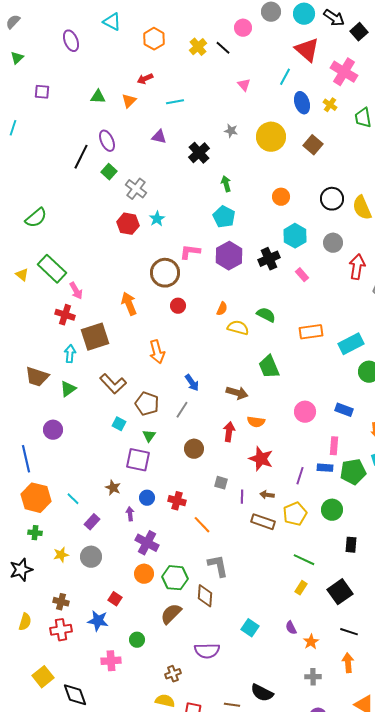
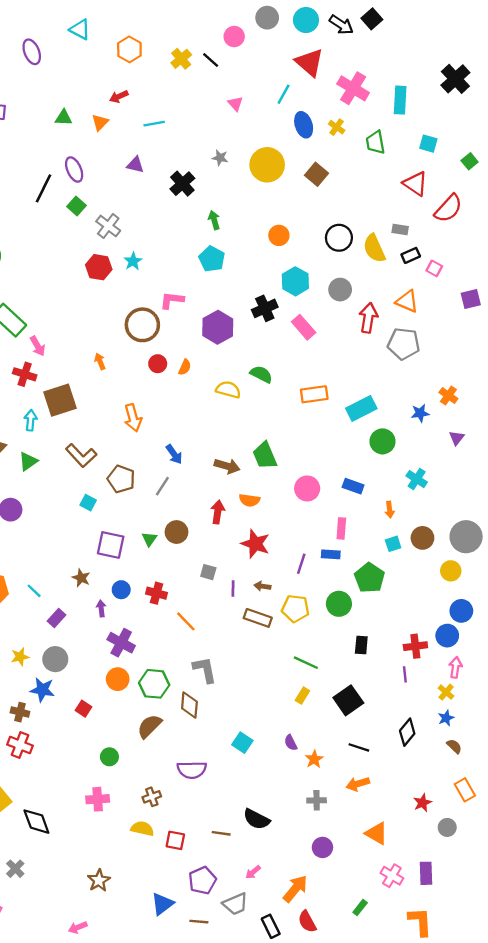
black square: (359, 32) -> (372, 19), moved
purple hexagon: (229, 256) -> (218, 327), moved
pink rectangle: (302, 275) -> (304, 327), size x1.5
orange arrow: (129, 304) -> (100, 361), size x0.6
orange semicircle: (222, 309) -> (185, 367), moved
green trapezoid: (269, 367) -> (265, 456), moved
green triangle: (149, 436) -> (149, 539), moved
green pentagon: (353, 472) -> (370, 578), moved, turned -30
yellow pentagon: (295, 514) -> (295, 609), turned 30
blue star: (98, 621) -> (42, 690), moved
red cross: (61, 630) -> (20, 745), turned 30
pink cross: (111, 661) -> (98, 799), moved
orange arrow: (348, 663) -> (358, 784), turned -102

